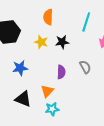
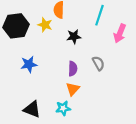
yellow star: (41, 42) -> (45, 25), moved
orange triangle: (47, 91) -> (73, 89), moved
black triangle: (23, 99) -> (32, 109), moved

